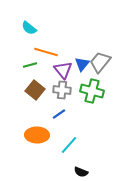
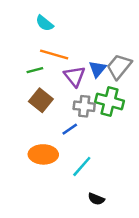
cyan semicircle: (29, 28) -> (44, 23), moved
gray cross: (62, 90) -> (84, 106), moved

